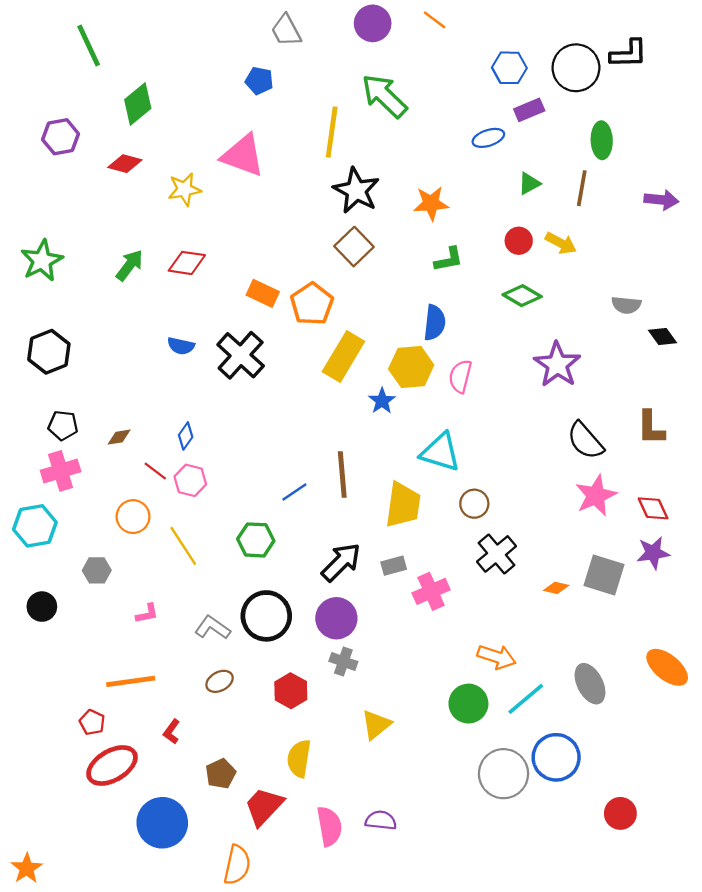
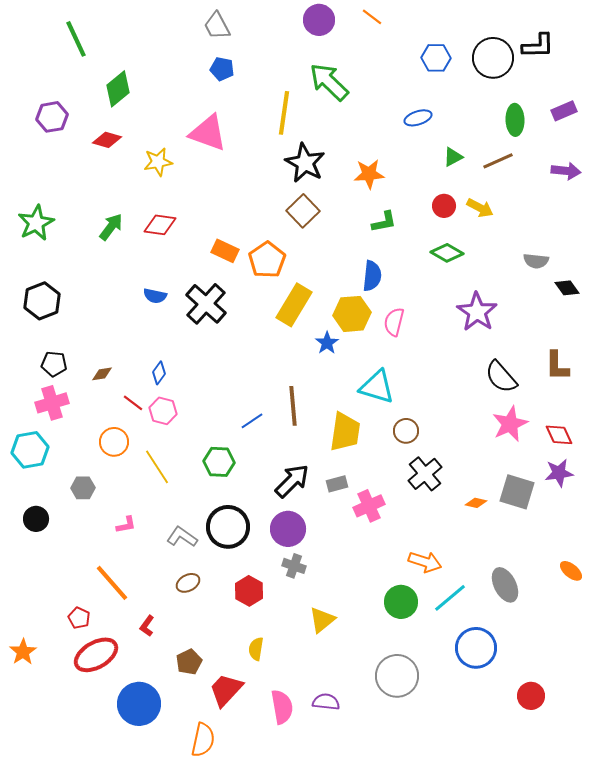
gray trapezoid: (286, 30) -> (217, 26), moved
purple rectangle: (529, 110) -> (564, 111), moved
brown line: (582, 188) -> (498, 161), turned 56
orange ellipse: (667, 667) -> (571, 571), size x0.6
orange line: (131, 681) -> (112, 583), turned 57
yellow semicircle: (299, 758) -> (256, 649), size x0.7
gray circle: (504, 774) -> (397, 676), moved
orange star: (27, 868) -> (23, 652), moved

